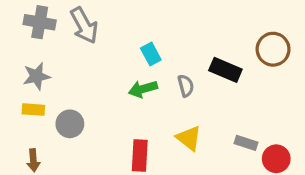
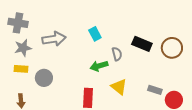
gray cross: (40, 22) -> (18, 23), moved
gray arrow: (84, 25) -> (54, 39), moved, turned -70
brown circle: (273, 49) -> (172, 48), moved
green arrow: (143, 89) -> (99, 66), moved

